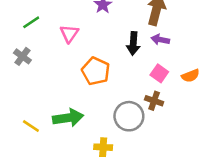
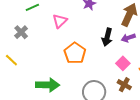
purple arrow: (160, 40) -> (128, 38), turned -40
brown cross: (154, 101) -> (124, 85), moved
yellow line: (31, 126) -> (11, 60), moved

